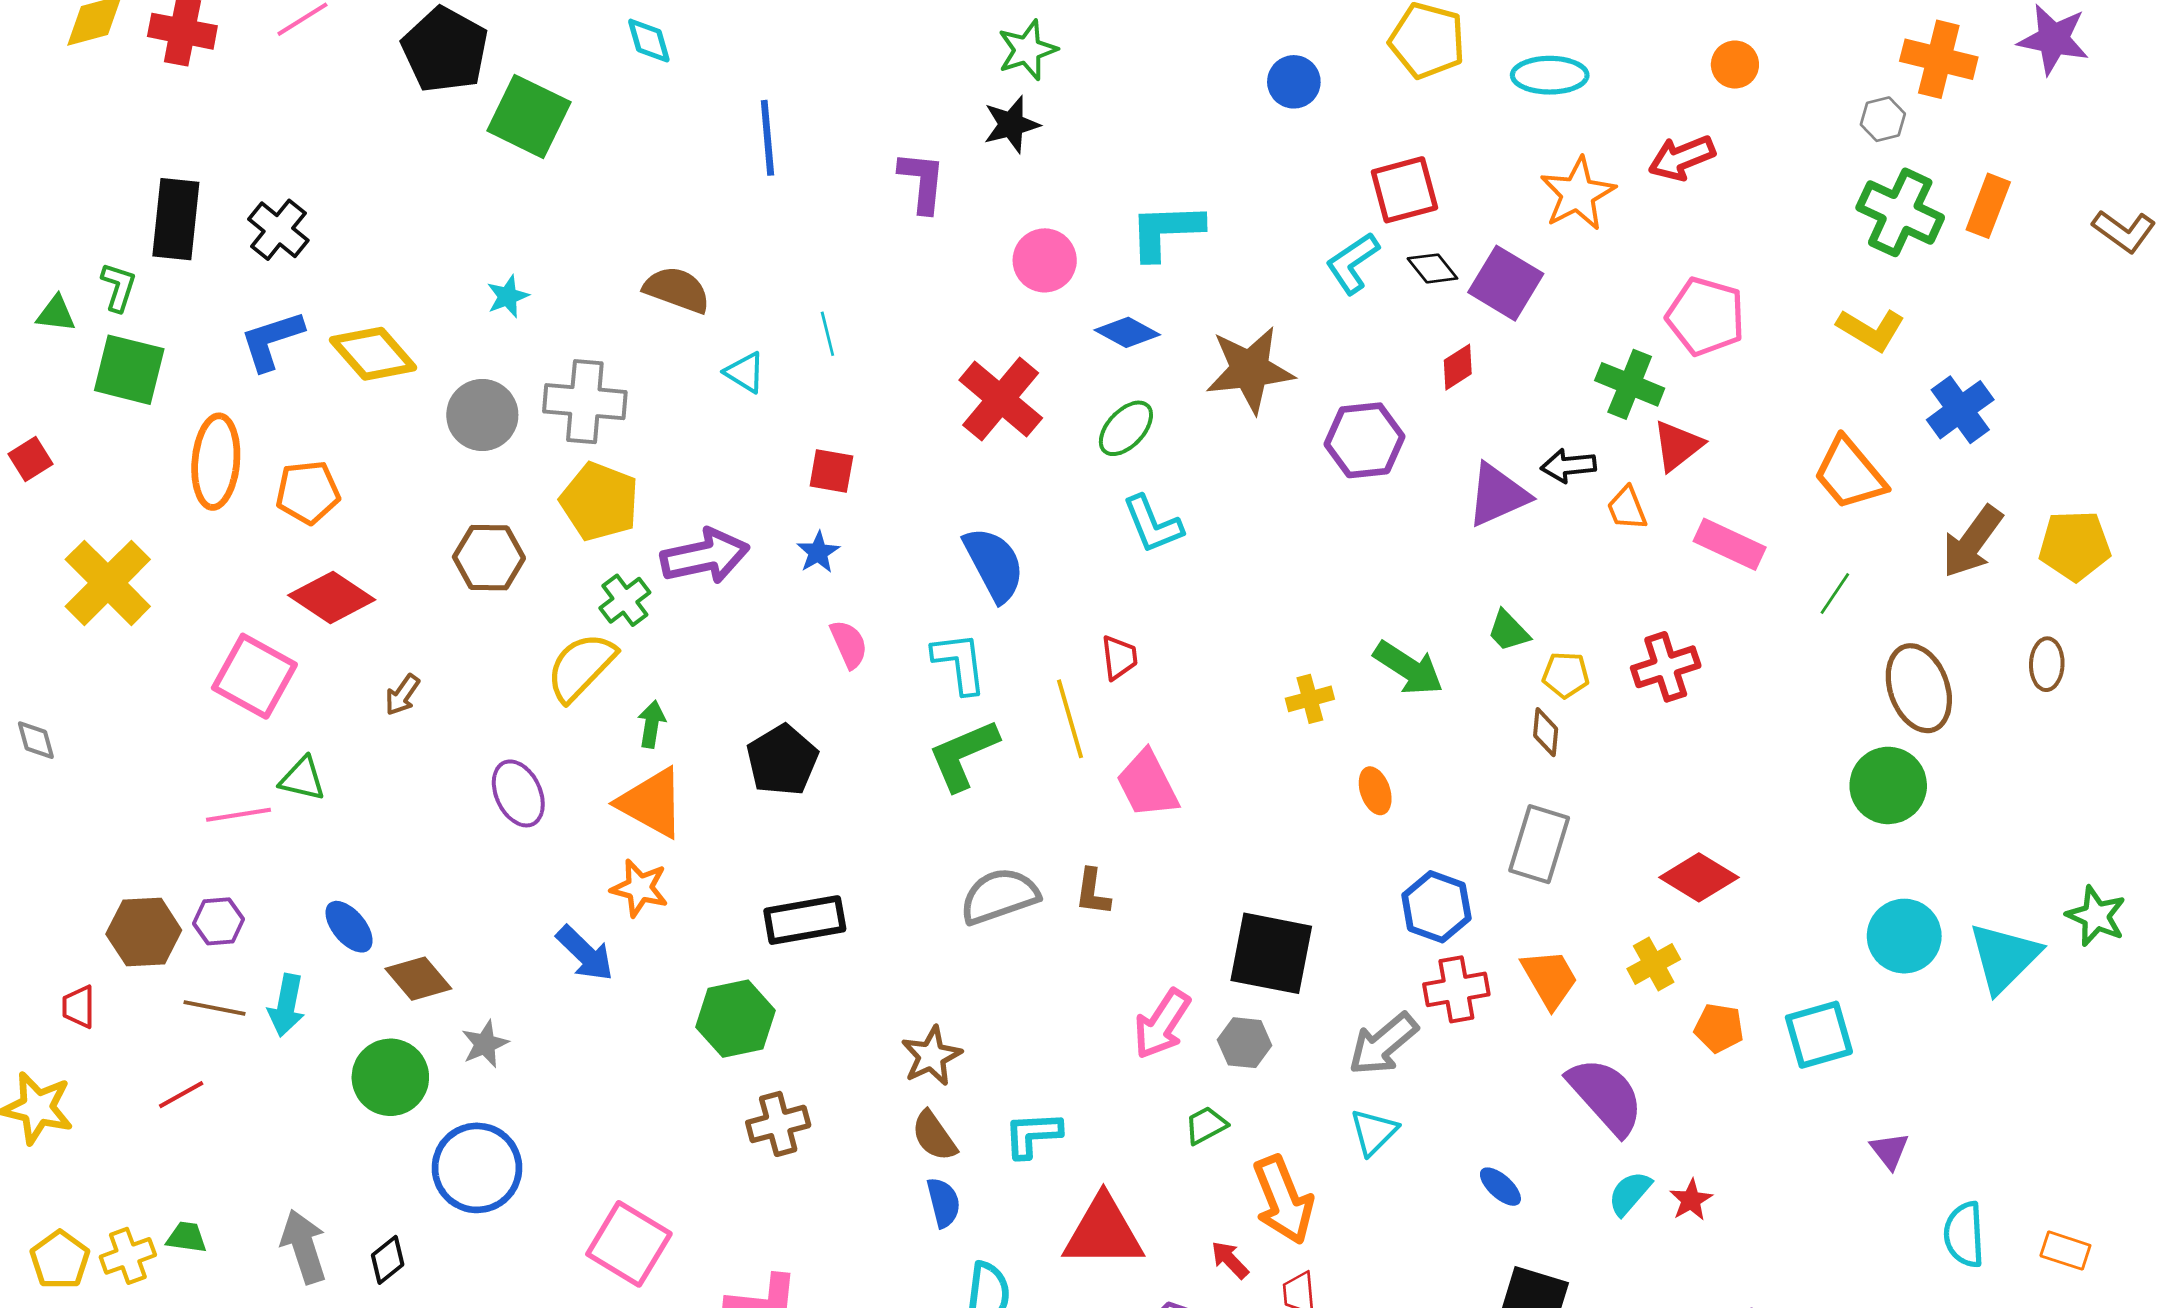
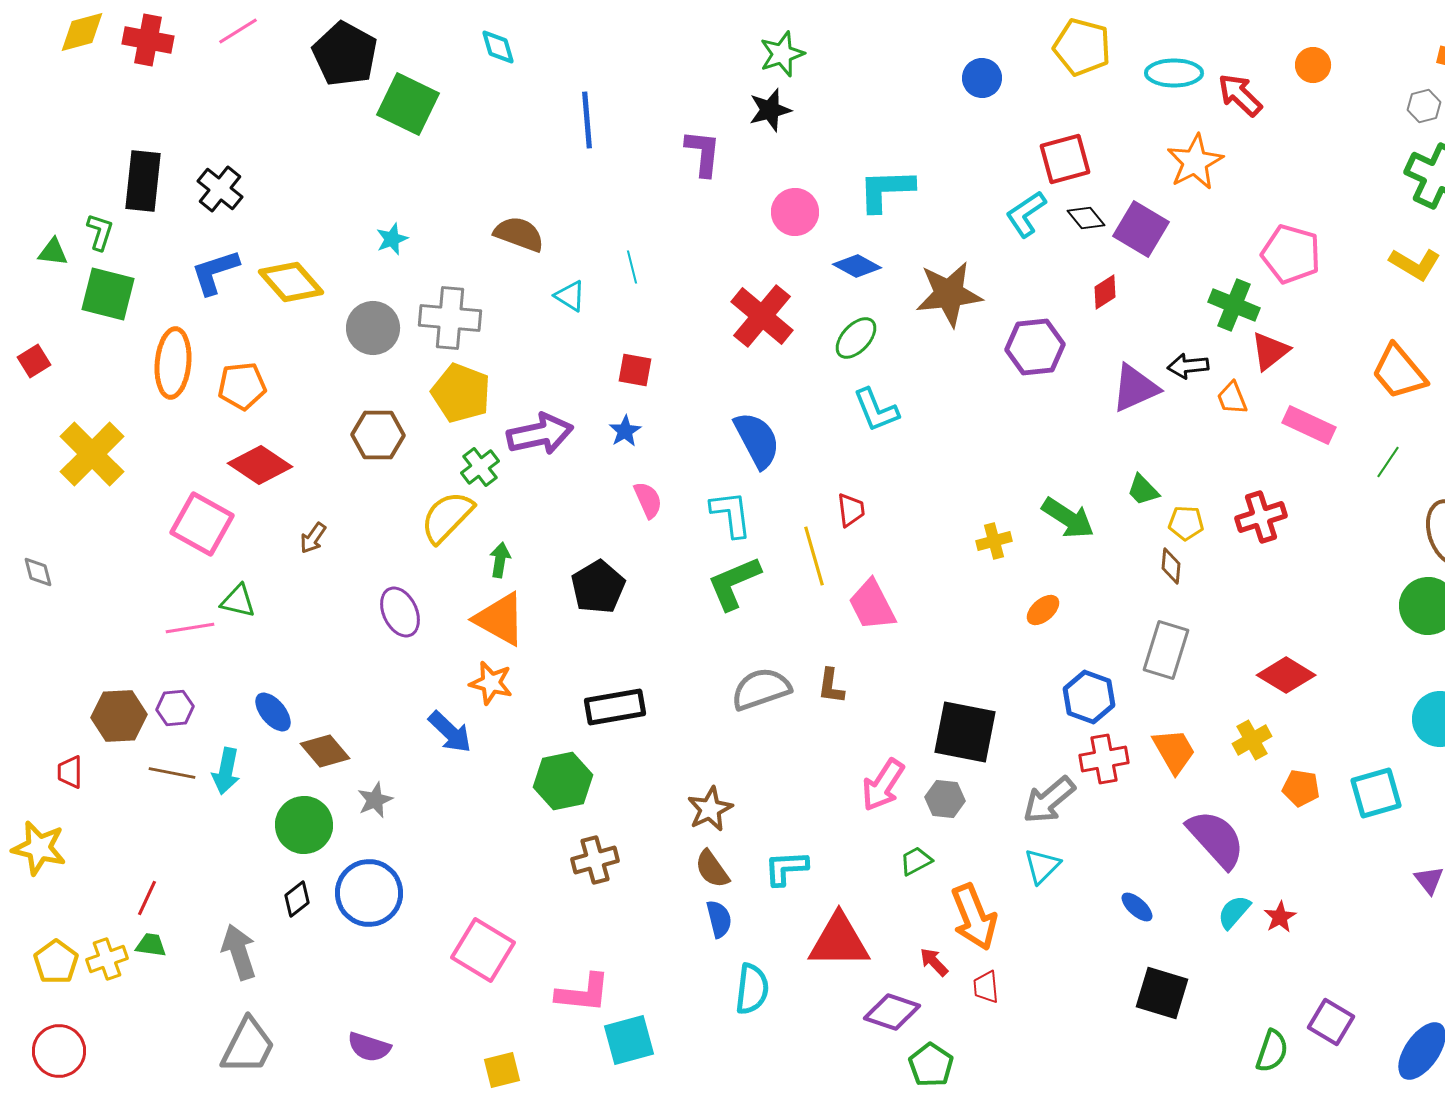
red arrow: (1682, 158) -> (1240, 95), moved, turned 66
orange ellipse: (1375, 791) -> (1043, 610), turned 68
red line: (181, 1095) -> (147, 898), moved, turned -36
black diamond: (388, 1260) -> (297, 899), moved

